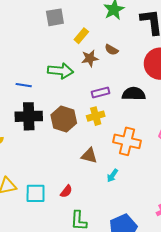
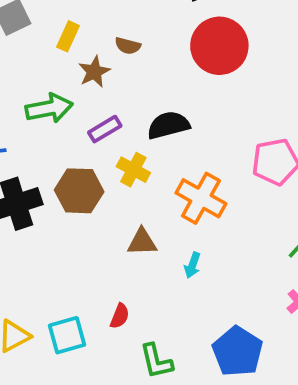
purple rectangle: (101, 93) -> (105, 129), moved
black semicircle: (134, 94) -> (168, 125), moved
yellow cross: (96, 116) -> (133, 170), turned -30
orange cross: (127, 141) -> (201, 198), turned 32

